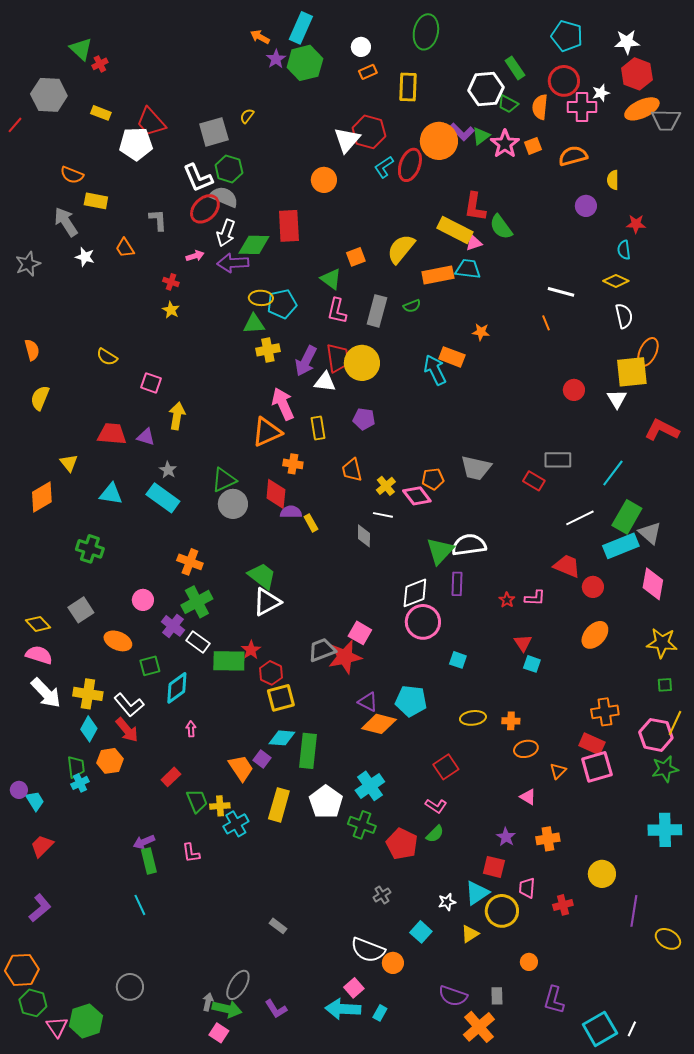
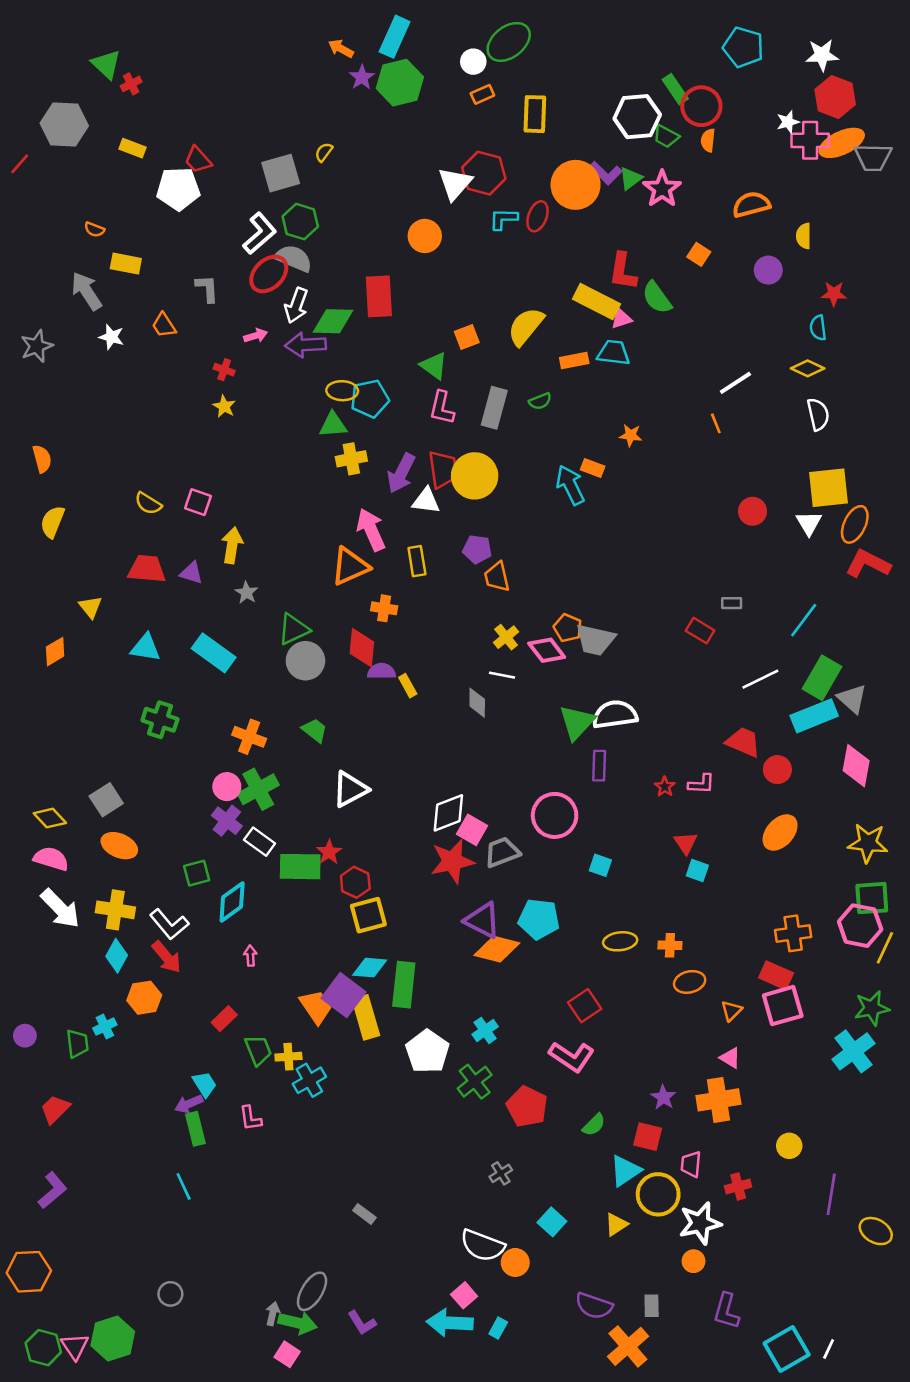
green ellipse: (426, 32) -> (509, 42), moved, turned 40
red circle: (564, 81) -> (701, 106), moved
orange semicircle: (540, 107) -> (708, 140), size x0.7
pink cross: (582, 107) -> (810, 140), moved
red trapezoid: (151, 122) -> (198, 160), size x0.7
orange square: (533, 146) -> (699, 254), moved, turned -36
red ellipse: (410, 165) -> (538, 216), size x0.7
cyan L-shape: (384, 167) -> (503, 219), turned 35
orange semicircle: (72, 175) -> (94, 229), size x0.7
white L-shape: (198, 178) -> (260, 233), turned -108
orange rectangle: (438, 275) -> (574, 361), size x0.7
white line: (561, 292) -> (735, 383), turned -48
orange ellipse: (648, 352) -> (855, 524), moved
yellow semicircle: (107, 357) -> (148, 503), moved
orange rectangle: (452, 357) -> (593, 468), size x0.7
gray rectangle: (558, 460) -> (732, 603), size x0.6
gray trapezoid: (476, 468) -> (595, 640), moved
gray star: (168, 470) -> (246, 593), moved
orange trapezoid: (352, 470) -> (497, 577), moved
orange pentagon: (433, 479) -> (568, 628), turned 30
orange diamond: (42, 497) -> (55, 652), size x0.7
green cross: (90, 549) -> (160, 720), moved
green trapezoid: (262, 576) -> (315, 730), moved, size x0.7
white diamond: (415, 593) -> (448, 813), moved
pink circle: (143, 600) -> (227, 787), moved
orange ellipse: (118, 641) -> (119, 846), moved
gray trapezoid: (322, 650) -> (502, 852), moved
green square: (665, 685) -> (872, 898), size x1.8
purple triangle: (368, 702) -> (482, 920), size x1.4
pink hexagon: (656, 735) -> (860, 926), moved
purple square: (262, 759) -> (343, 995), size x1.8
green trapezoid: (76, 767) -> (77, 1044), moved
cyan cross: (370, 786) -> (485, 1030), size x0.7
pink triangle: (528, 797) -> (730, 1058), moved
cyan trapezoid: (35, 801) -> (205, 1084), moved
yellow rectangle: (279, 805) -> (366, 1017), moved, turned -32
pink L-shape: (436, 806) -> (572, 1057), size x1.6
green cross: (362, 825) -> (475, 1082), turned 32
cyan cross: (665, 830) -> (853, 1051), moved, turned -36
green semicircle: (435, 834) -> (594, 1125), moved
orange cross: (548, 839) -> (718, 1100), size x1.4
yellow circle: (602, 874) -> (789, 1146), size x0.7
white star: (447, 902) -> (700, 1223), moved, size x1.8
gray circle: (130, 987) -> (170, 1294), size x0.7
green hexagon: (33, 1003) -> (43, 1348), moved

